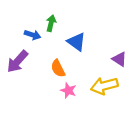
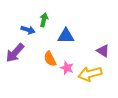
blue triangle: (77, 42) -> (66, 36), turned -36
pink star: (68, 90) -> (67, 68), moved

